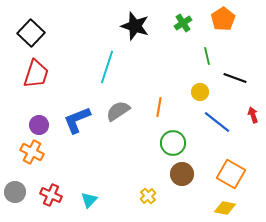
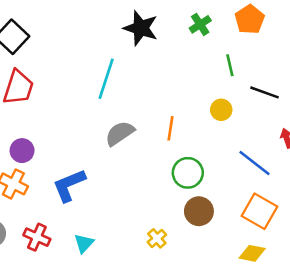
blue L-shape: (77, 120) -> (69, 185), moved
blue line: (217, 122) -> (255, 163), moved

